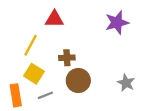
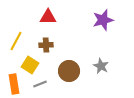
yellow line: (31, 45) -> (16, 41), moved
brown cross: (67, 58) -> (46, 45), moved
gray star: (126, 83) -> (101, 66), moved

